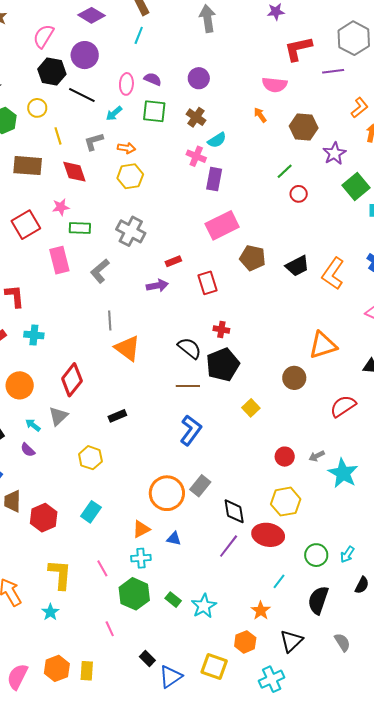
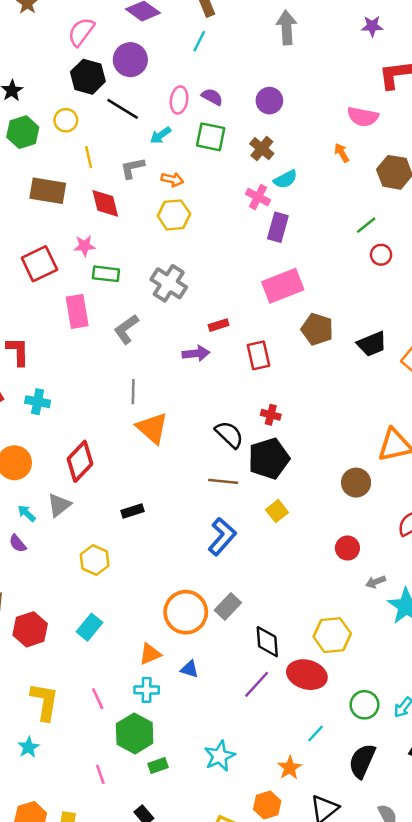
yellow square: (251, 408) -> (277, 511), moved
red circle: (285, 457) -> (347, 548), moved
green rectangle: (173, 600) -> (158, 766), moved, turned -63

